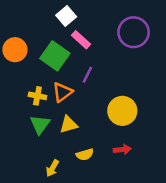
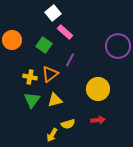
purple circle: (134, 32) -> (118, 46), moved
green square: (55, 56) -> (44, 45), size x0.7
yellow arrow: (52, 168) -> (52, 135), moved

